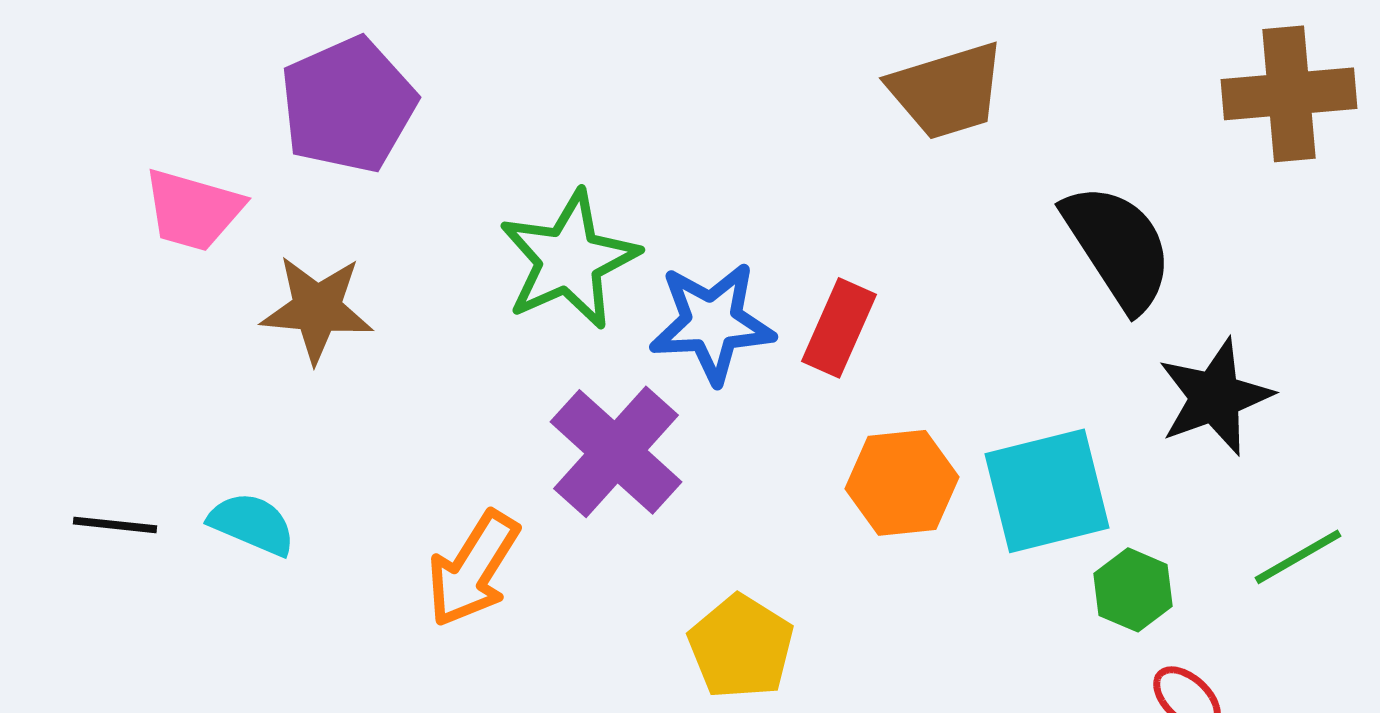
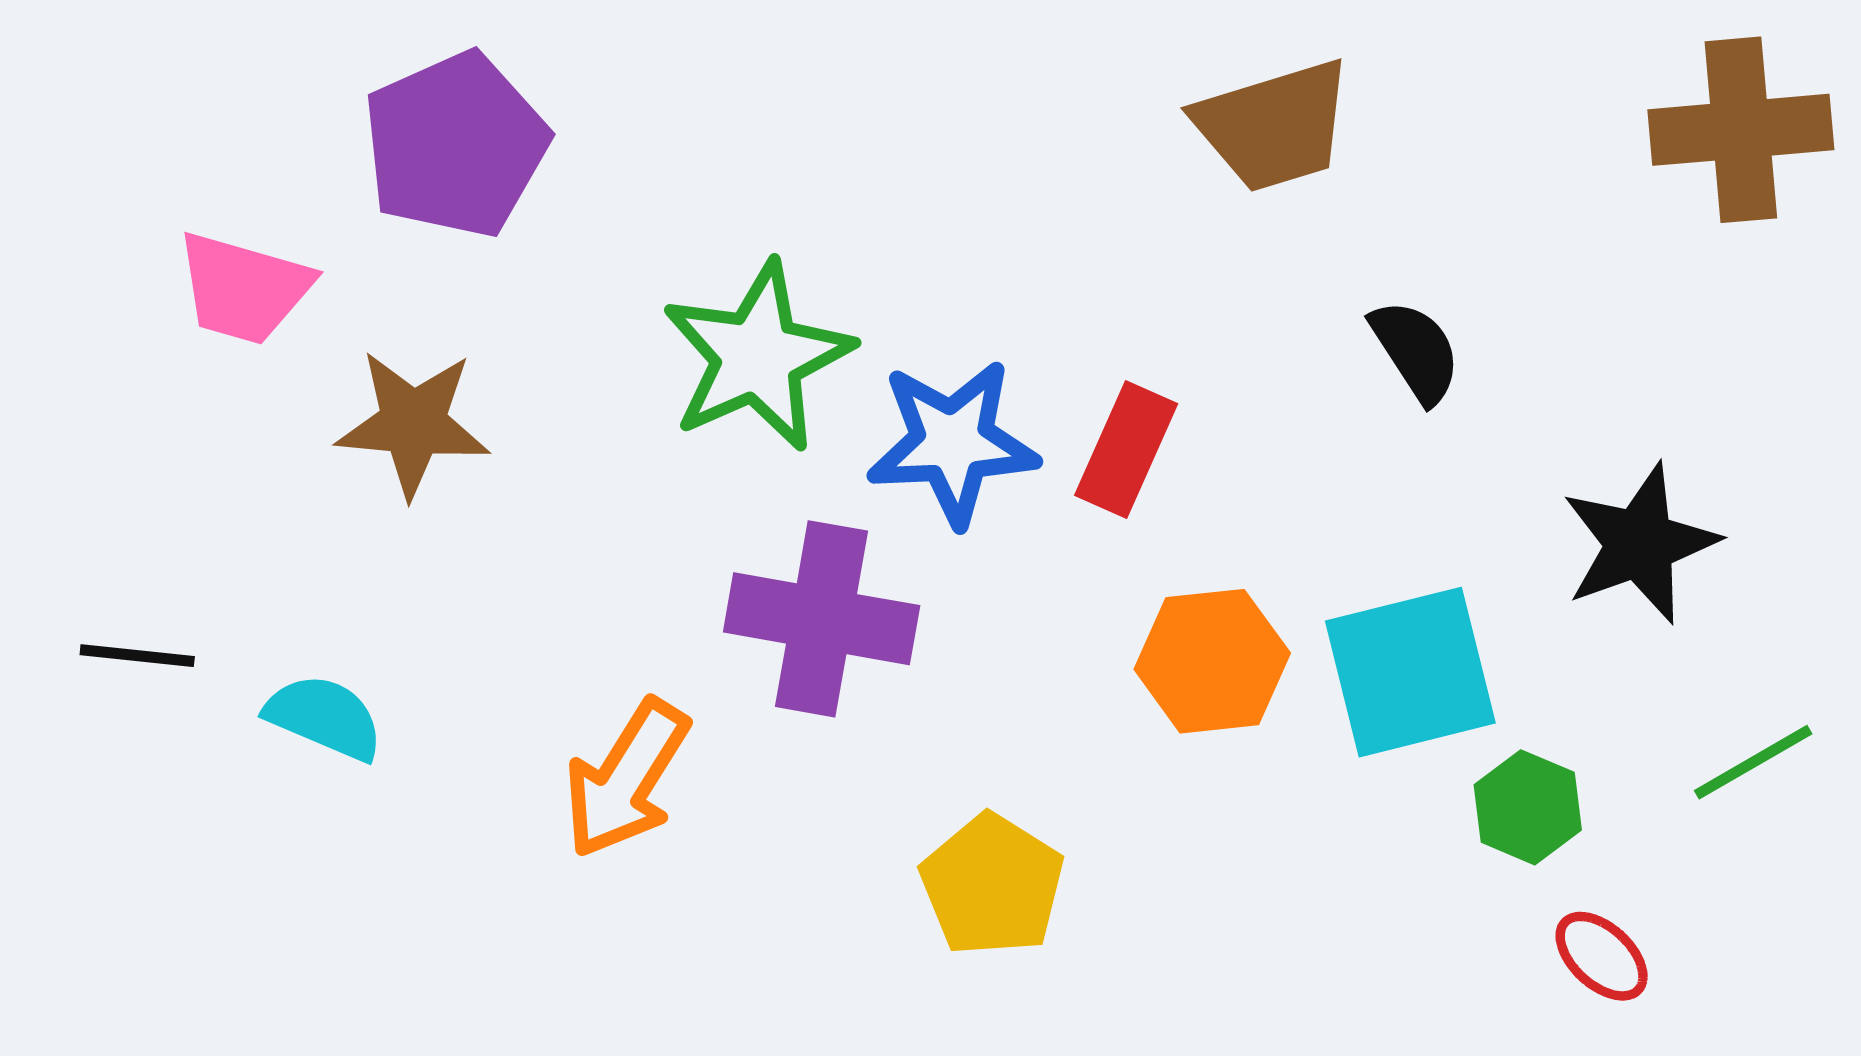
black semicircle: (1118, 247) -> (1416, 351), moved, size x0.6
purple cross: (616, 452) -> (822, 619), turned -32
black line: (115, 525) -> (137, 656), moved

